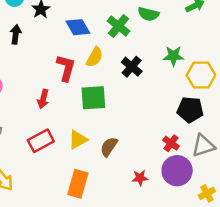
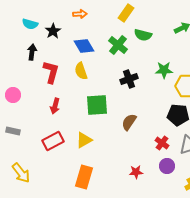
yellow semicircle: (95, 57) -> (81, 71), moved, turned 132
black cross: (132, 67) -> (129, 79), turned 30
red L-shape: (66, 68) -> (51, 72), moved
brown semicircle: (109, 147) -> (129, 122), moved
purple circle: (177, 171) -> (167, 166), size x0.6

